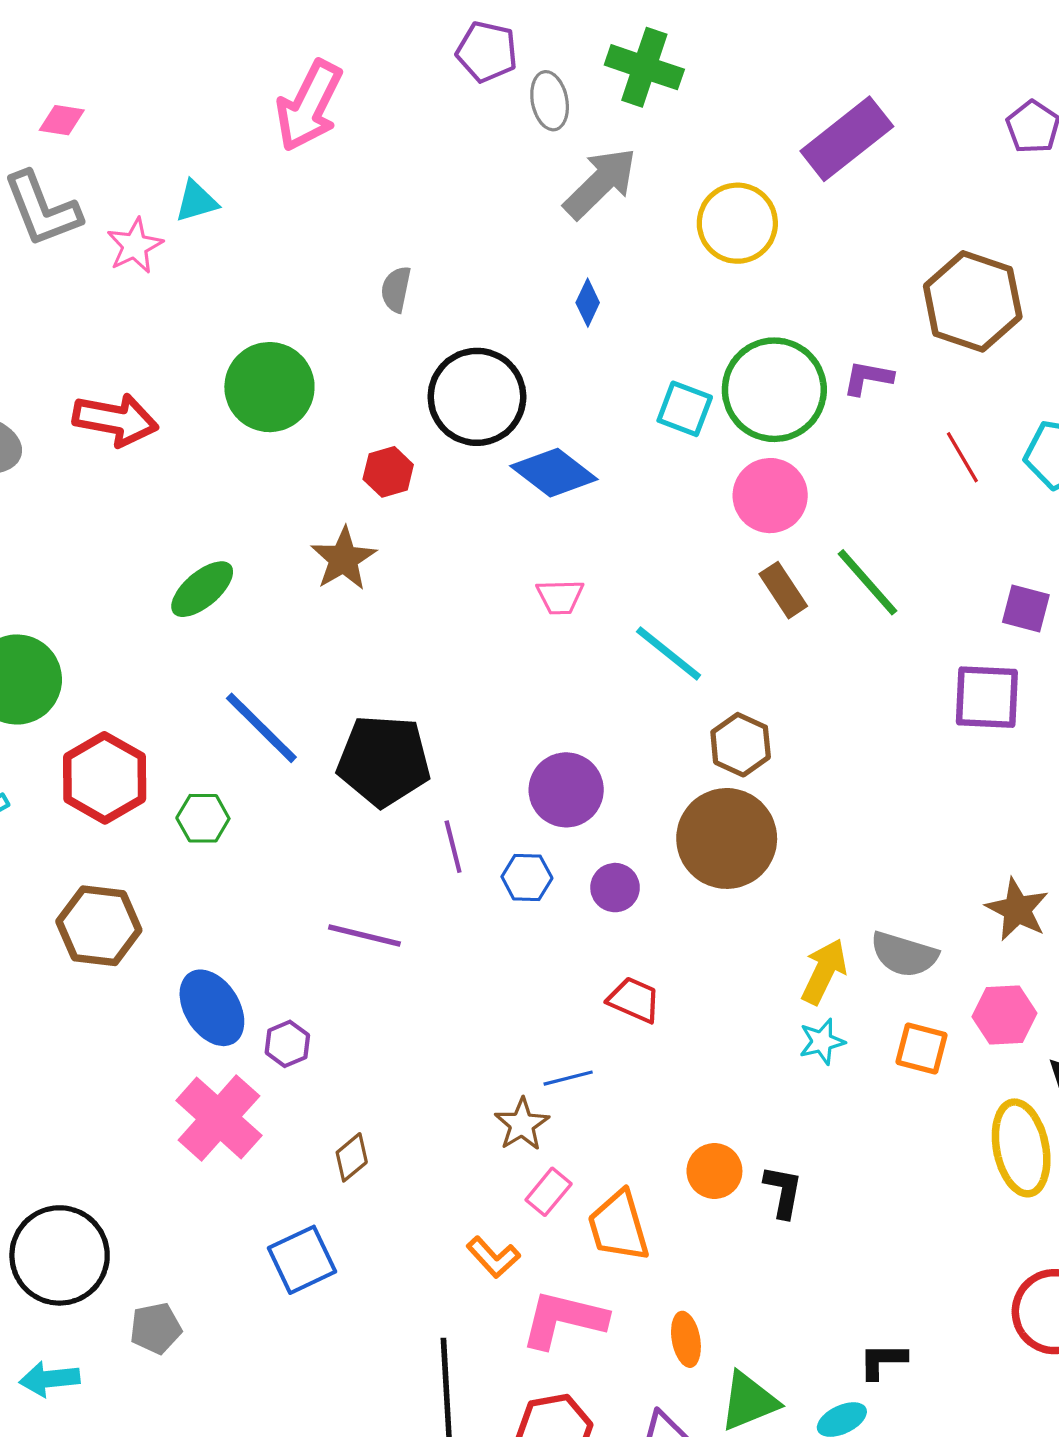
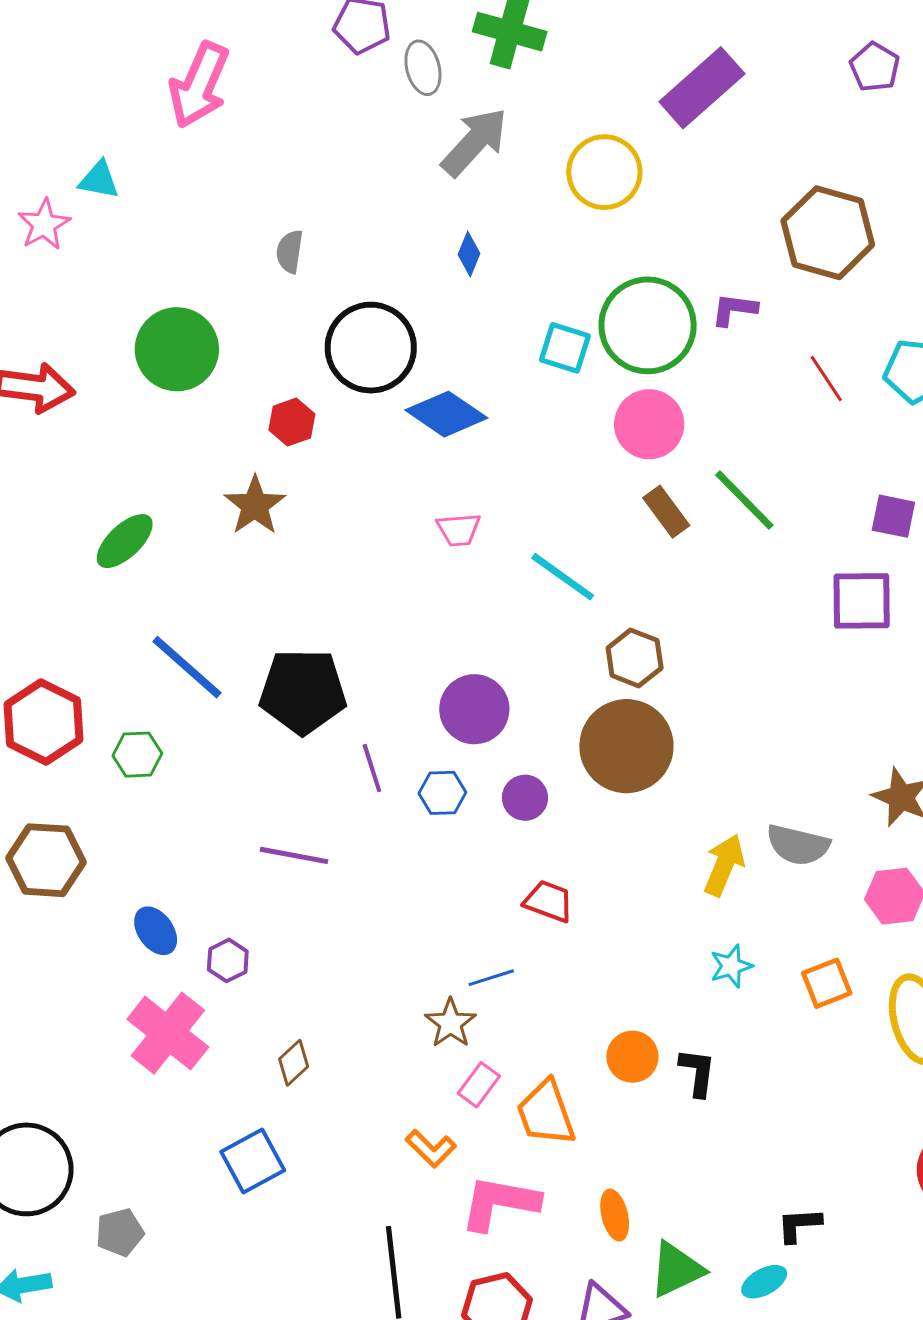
cyan triangle: (196, 201) -> (99, 180), turned 30
blue ellipse: (212, 1008) -> (156, 931), size x0.7
cyan star: (822, 1042) -> (731, 966), moved
orange square: (922, 1049) -> (827, 983), moved, turned -33

